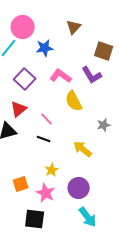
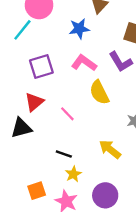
blue star: (45, 48) -> (79, 29), moved
purple square: (25, 79) -> (41, 66), turned 30
black line: (44, 139) -> (64, 154), moved

